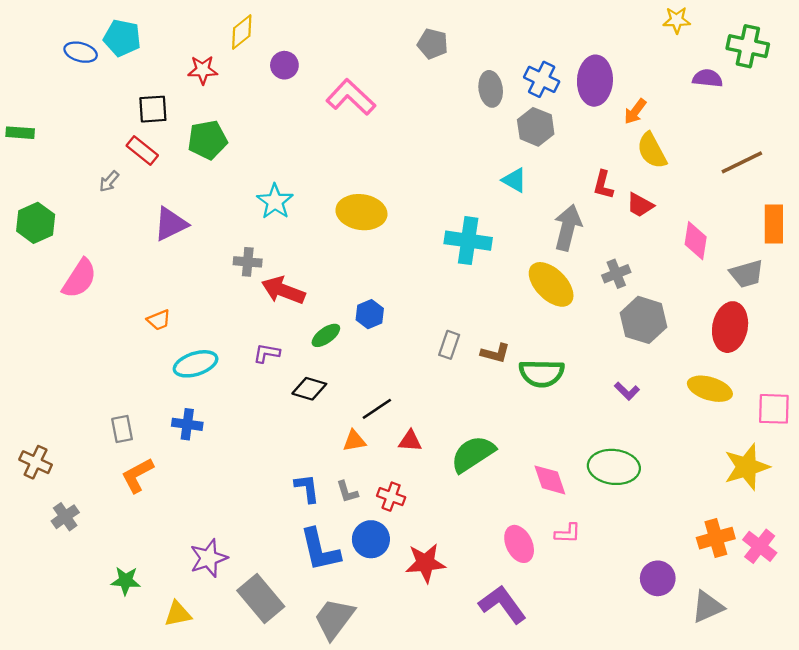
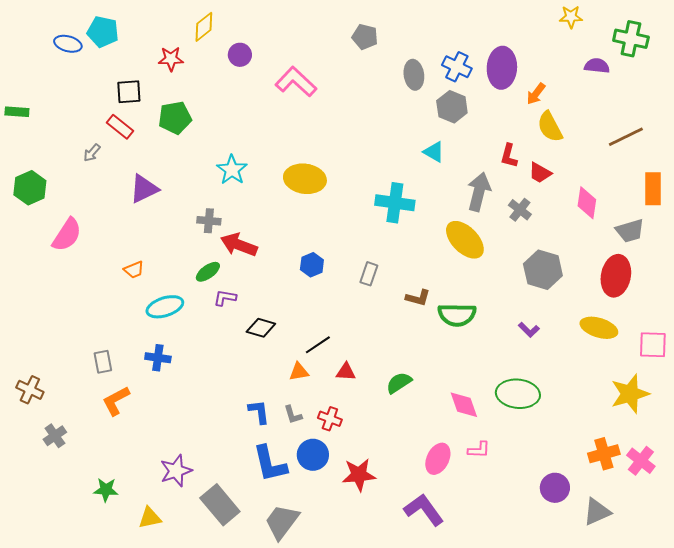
gray cross: (616, 274) -> (520, 210), moved, turned -30
green ellipse: (326, 335) -> (208, 272), moved
gray rectangle: (449, 345) -> (369, 274), moved
green semicircle: (473, 454) -> (399, 383), size x0.7
pink ellipse: (519, 544) -> (438, 459), turned 52

